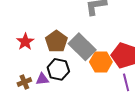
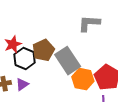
black hexagon: (58, 69) -> (25, 58), moved
purple triangle: (42, 79) -> (22, 84), turned -40

